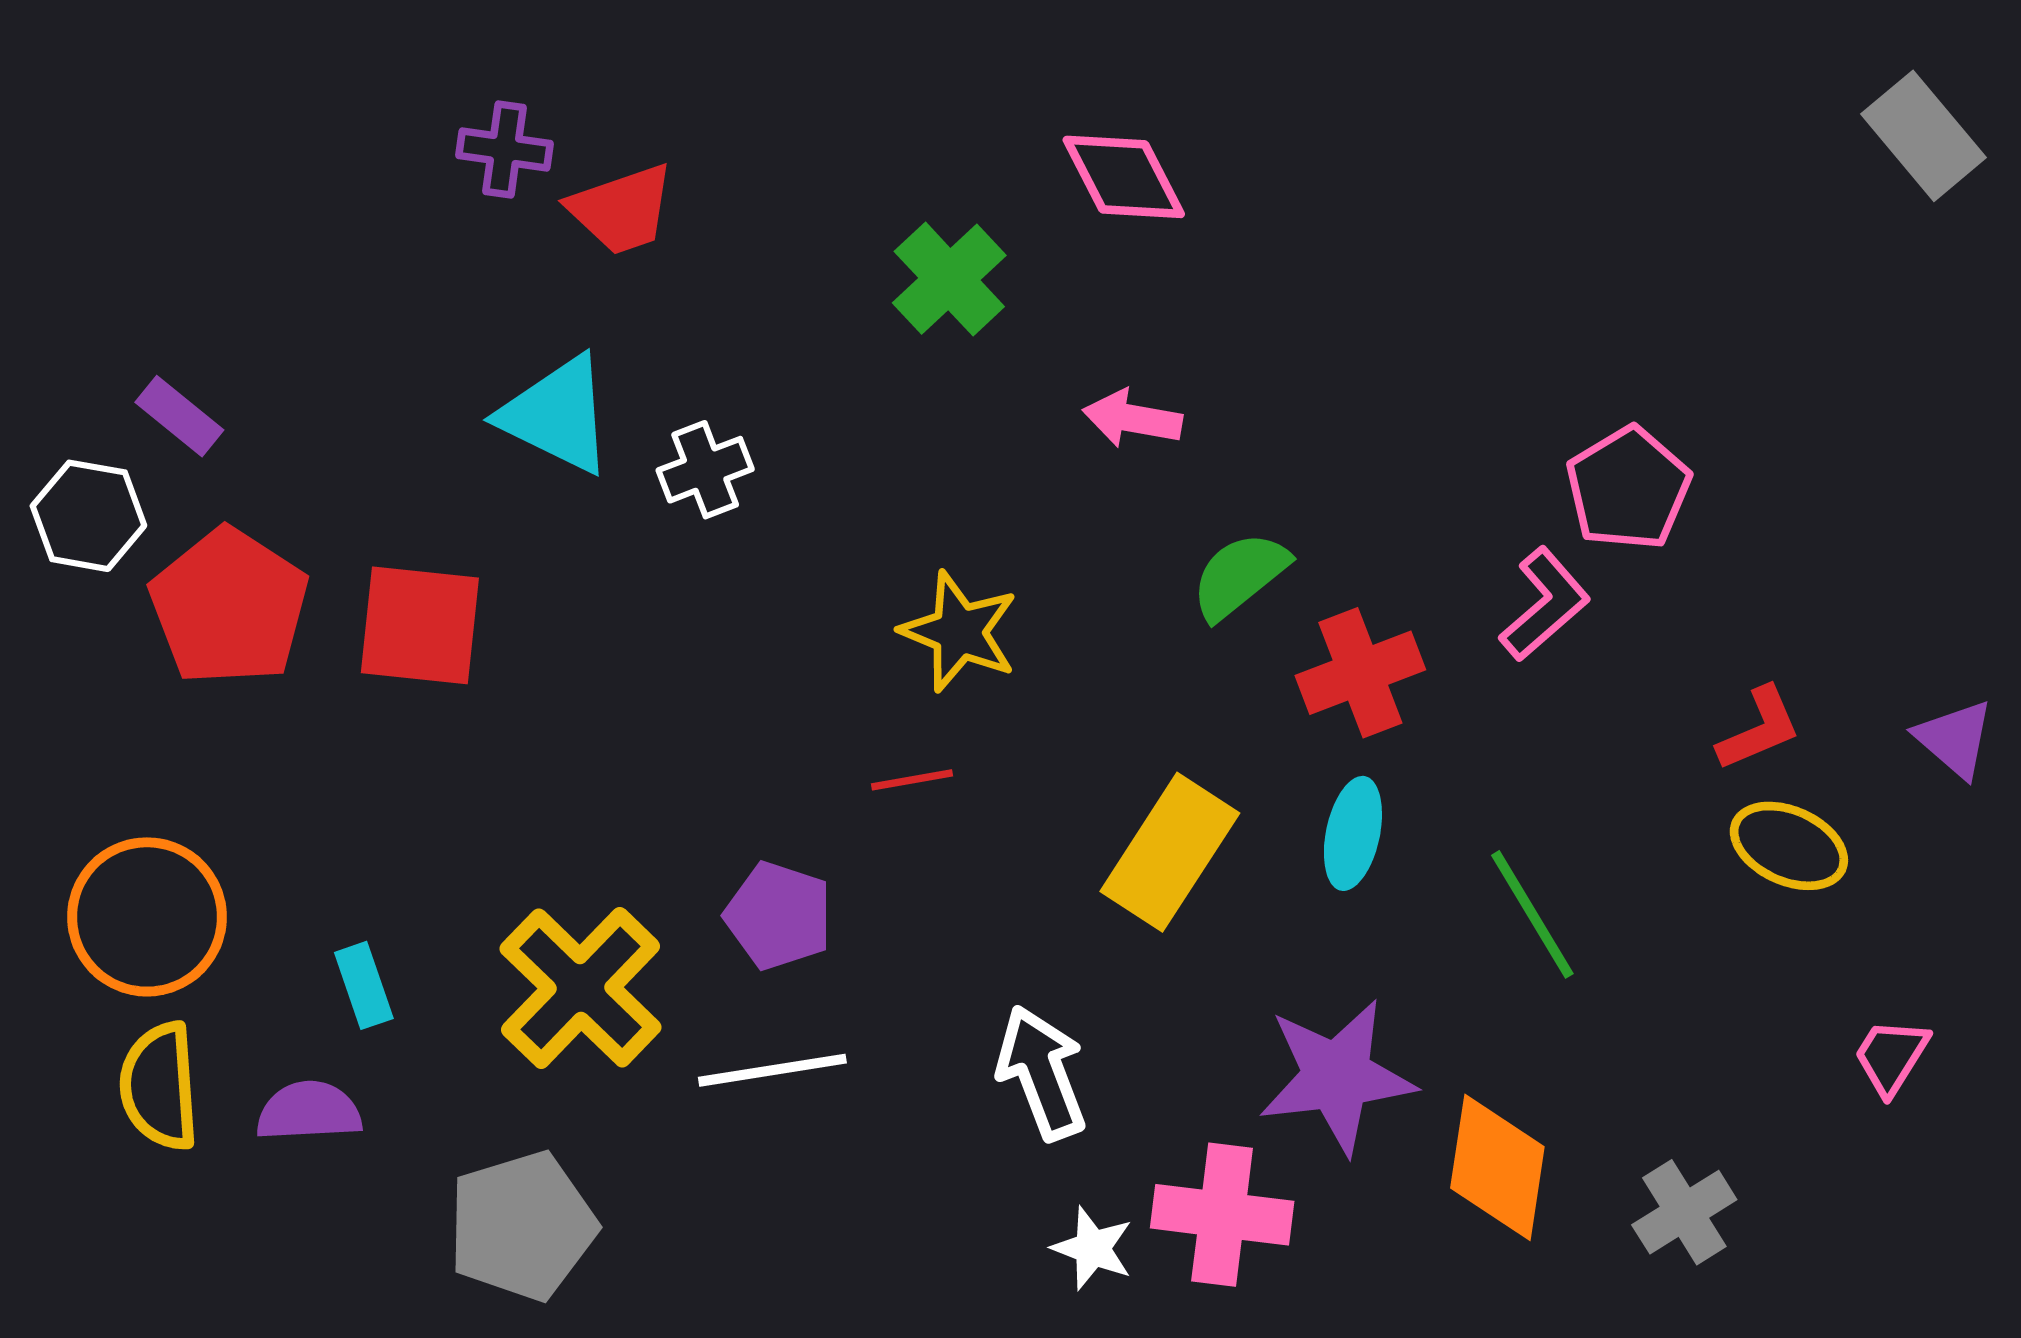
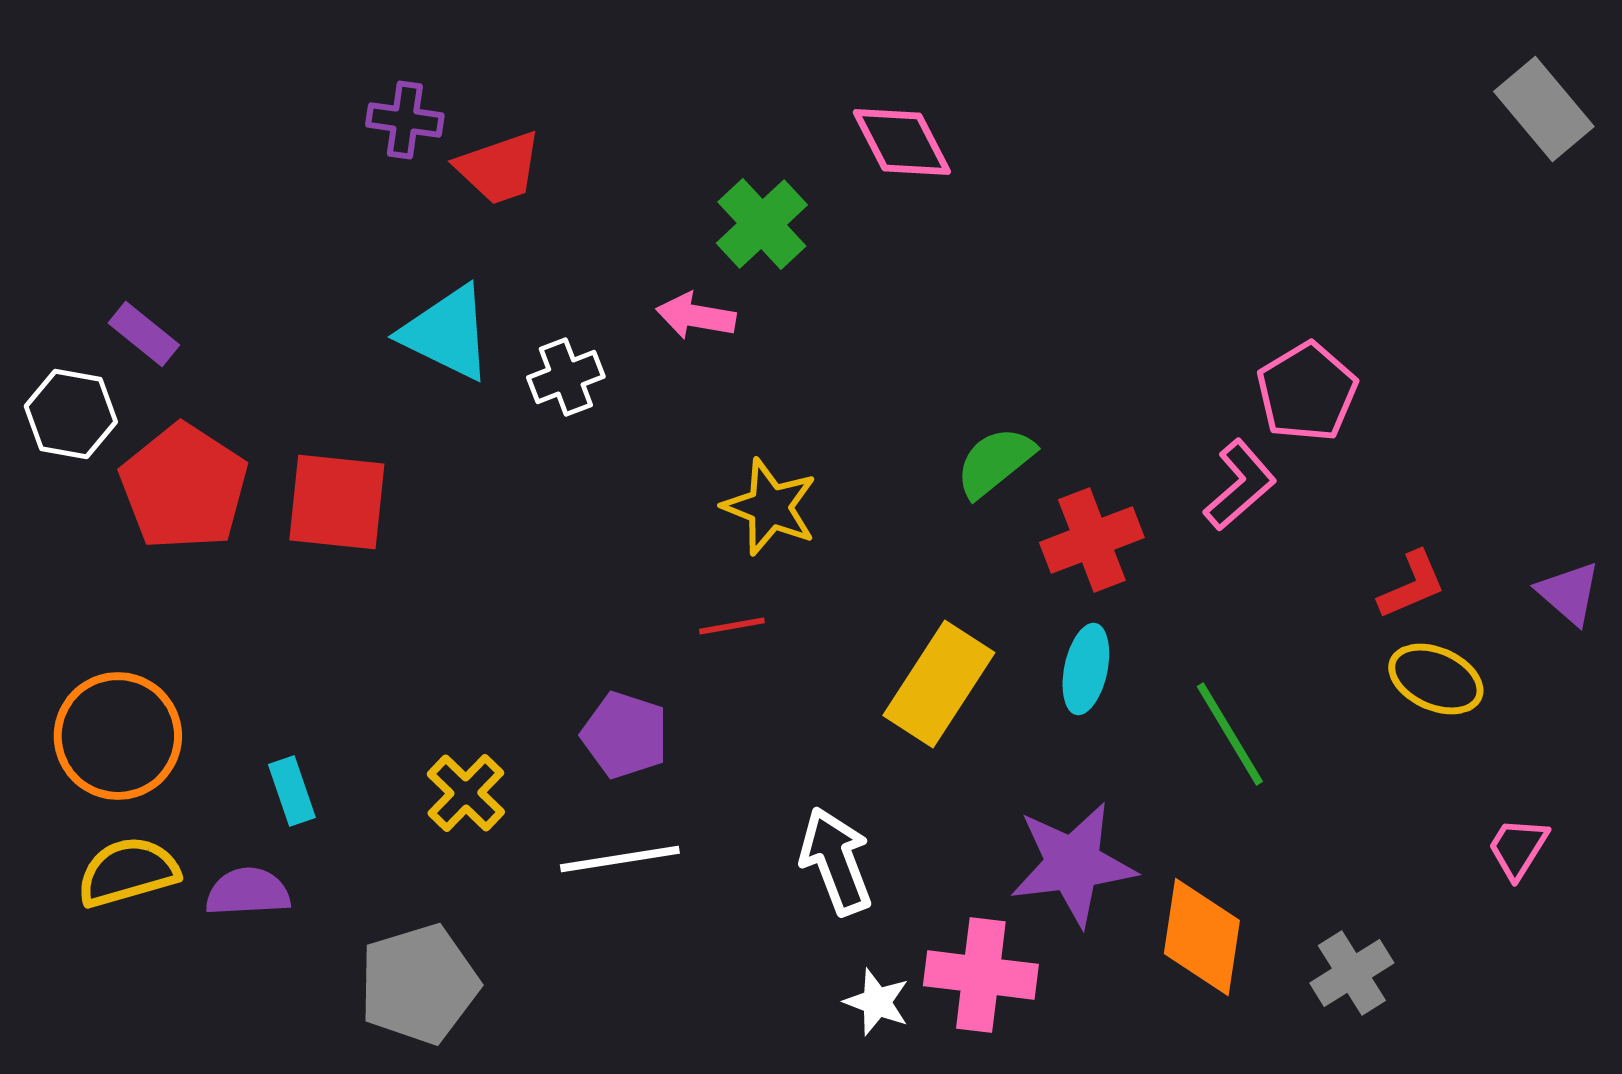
pink arrow: (1132, 419) -> (696, 316), moved
yellow cross: (581, 988) -> (466, 793), size x0.6
yellow semicircle: (159, 1086) -> (128, 872), turned 78

